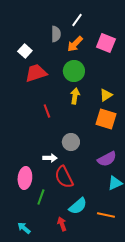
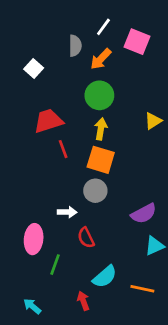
pink square: (106, 43) -> (137, 42), moved
red trapezoid: (36, 73) -> (48, 121), moved
yellow triangle: (106, 95) -> (153, 121), moved
orange square: (106, 119) -> (101, 160), moved
red semicircle: (64, 177) -> (86, 238), size x0.7

